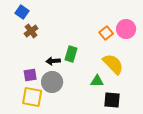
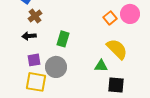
green rectangle: (71, 54) -> (63, 39), moved
black arrow: (53, 61) -> (29, 36), moved

